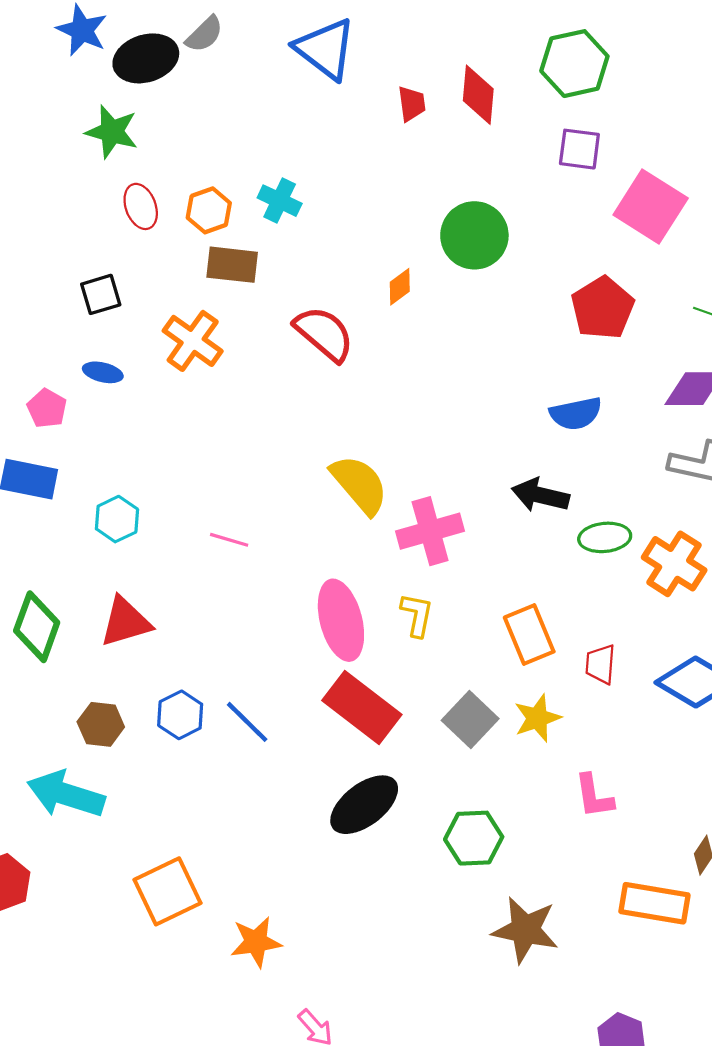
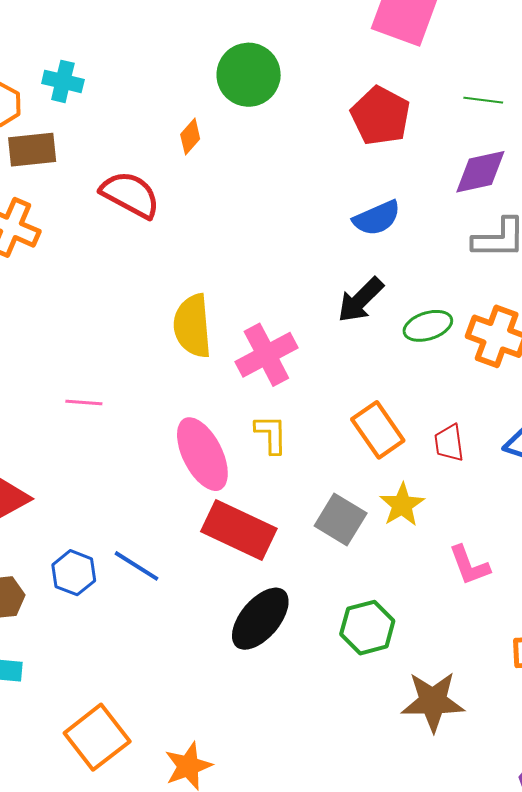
yellow semicircle: (359, 484) -> (192, 326), turned -132
black arrow: (540, 495) -> (360, 300), turned -46

